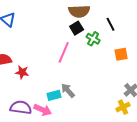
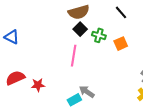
black line: (111, 24) -> (121, 12), moved
orange square: (121, 54) -> (121, 44), moved

